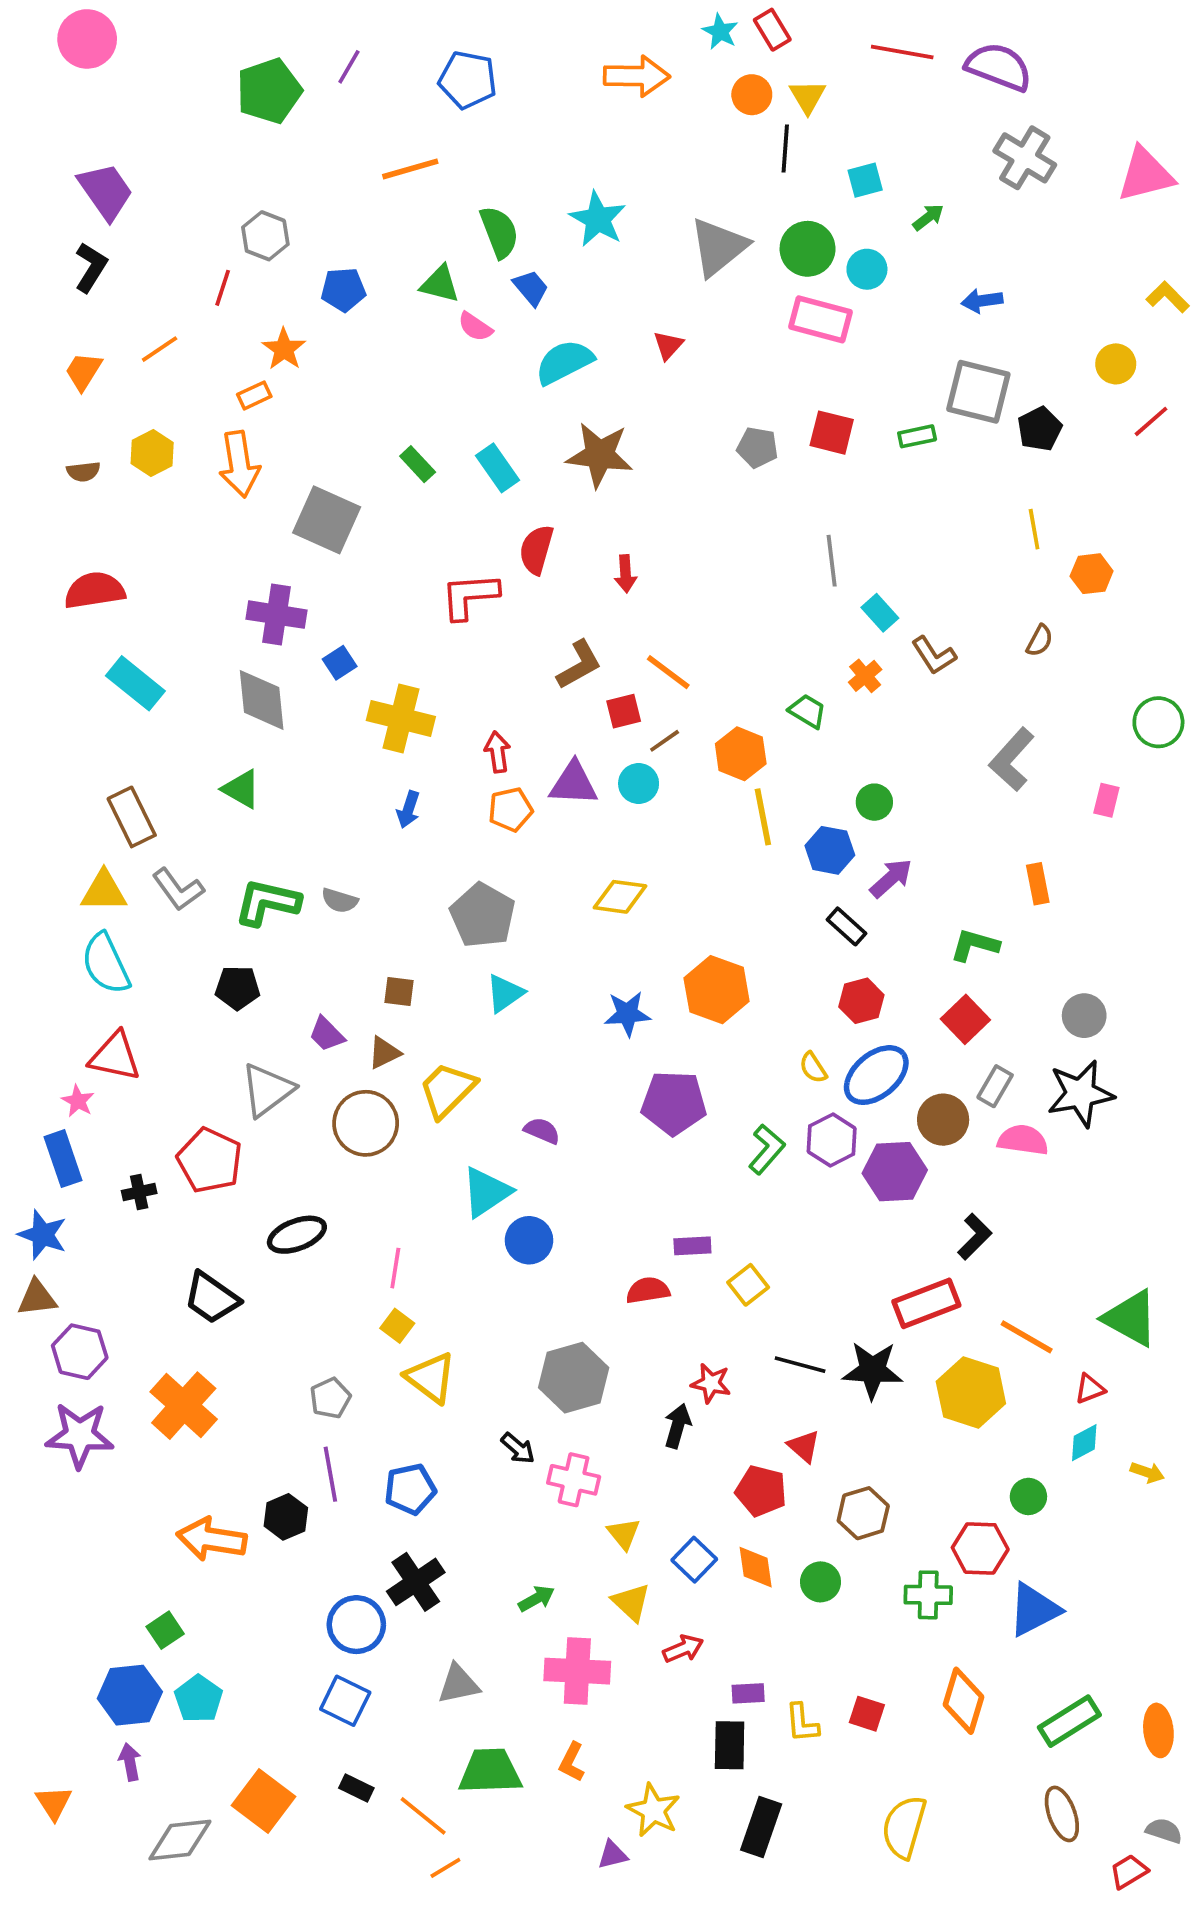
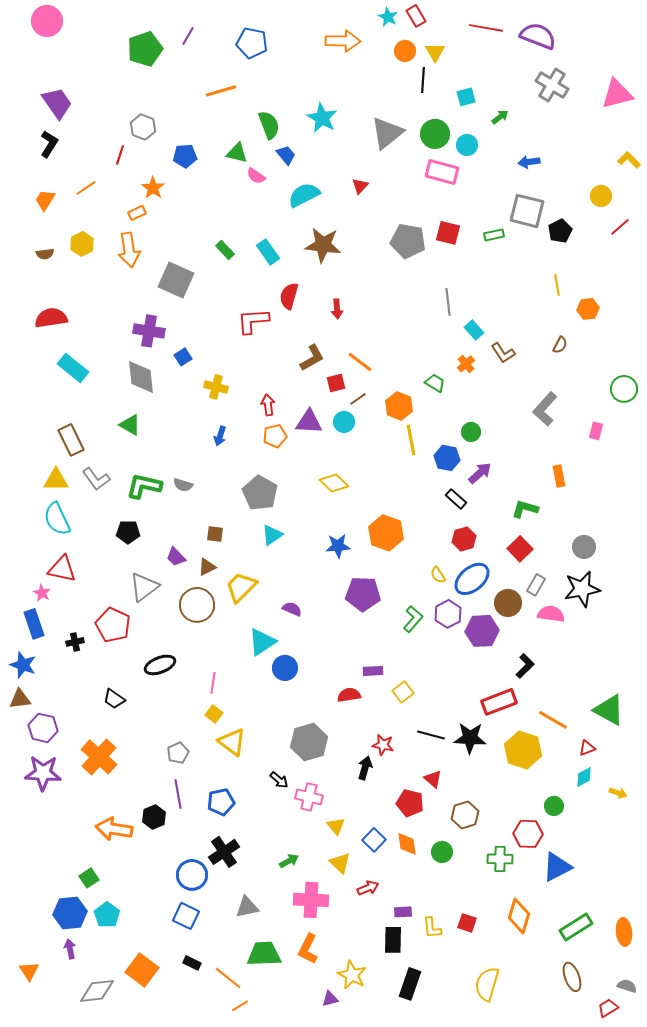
gray pentagon: (757, 447) -> (408, 241), size x1.6
yellow cross: (401, 719) -> (216, 387), size x0.7
yellow diamond: (620, 897) -> (334, 483), turned 36
black trapezoid: (212, 1298) -> (114, 699), size x0.7
orange L-shape: (572, 1762) -> (308, 949), size x1.4

